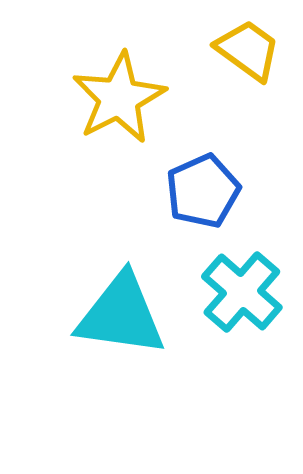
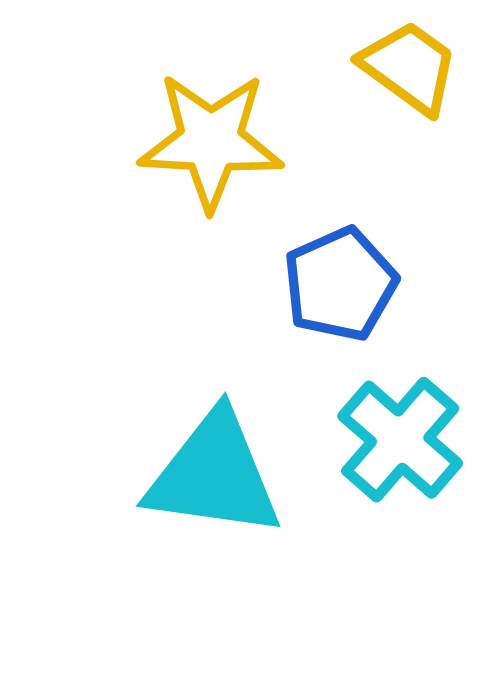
yellow star: (119, 98) -> (211, 141), turned 30

